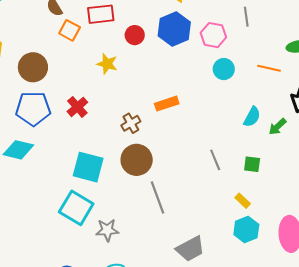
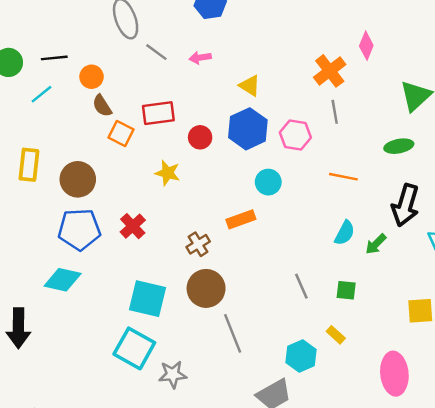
orange line: (269, 68) -> (343, 177), moved
cyan circle: (224, 69) -> (268, 182), moved
cyan hexagon: (246, 229) -> (301, 356), moved

